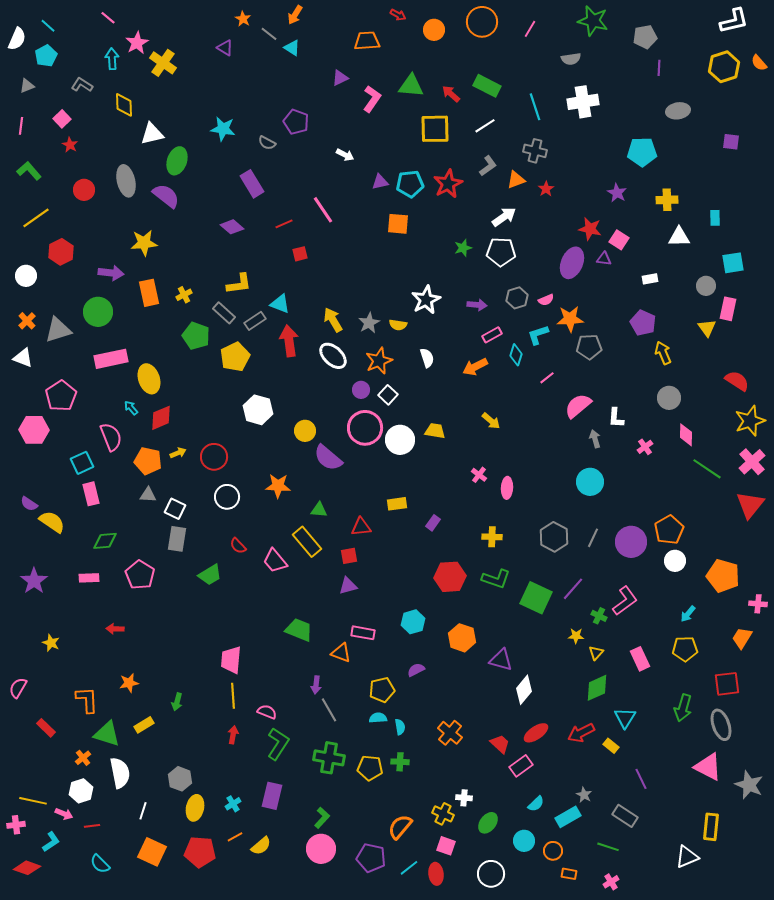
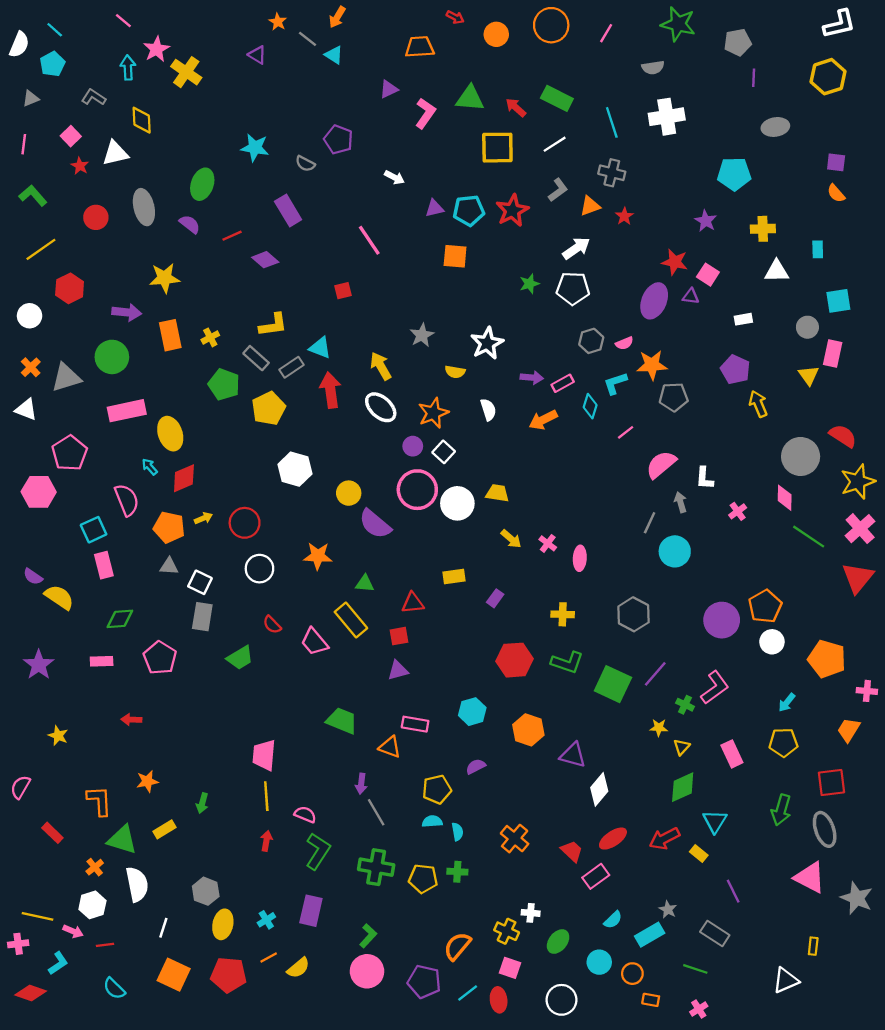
orange semicircle: (759, 63) -> (836, 193), moved
white triangle: (152, 134) -> (115, 153), moved
purple semicircle: (166, 196) -> (190, 224), size x0.7
red line: (284, 224) -> (232, 236), moved
purple arrow: (477, 305) -> (532, 378), moved
gray star: (369, 323) -> (422, 335), moved
gray circle: (669, 398) -> (801, 456), moved, size x1.4
yellow arrow: (491, 421) -> (511, 539), moved
gray line: (593, 538) -> (650, 523), moved
yellow rectangle: (711, 827) -> (813, 946), size x0.6

